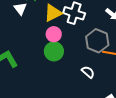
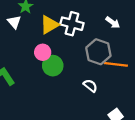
pink circle: (54, 34) -> (43, 52), moved

